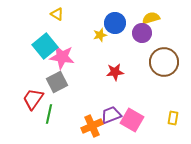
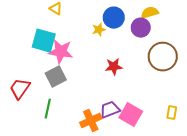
cyan square: (45, 46) -> (44, 41), turned -35
red trapezoid: (33, 99) -> (20, 89), moved

